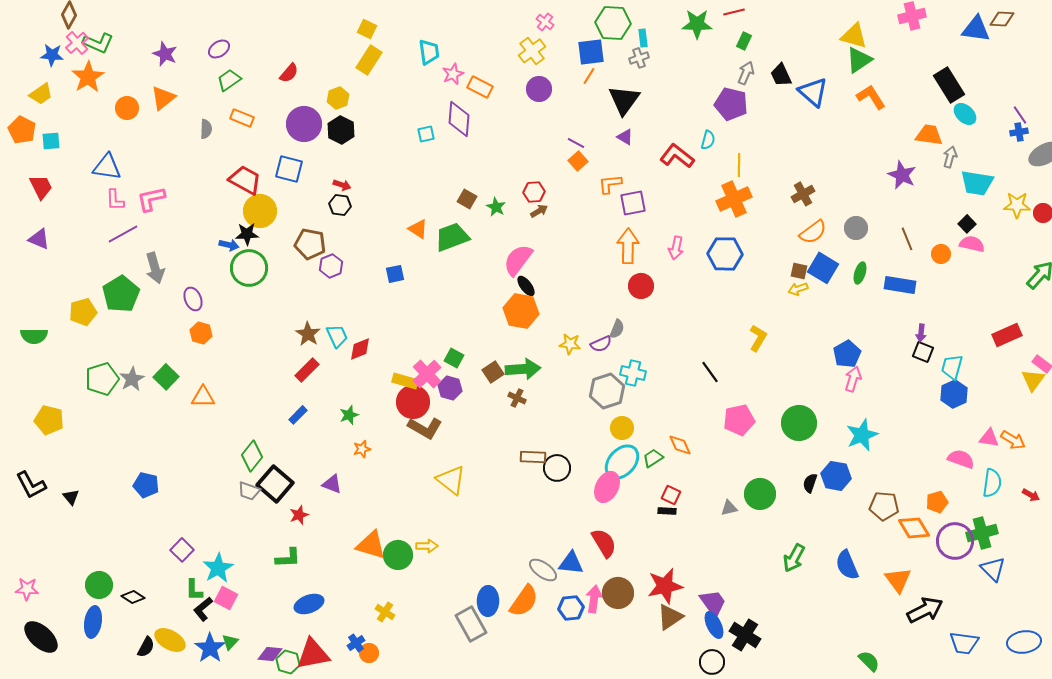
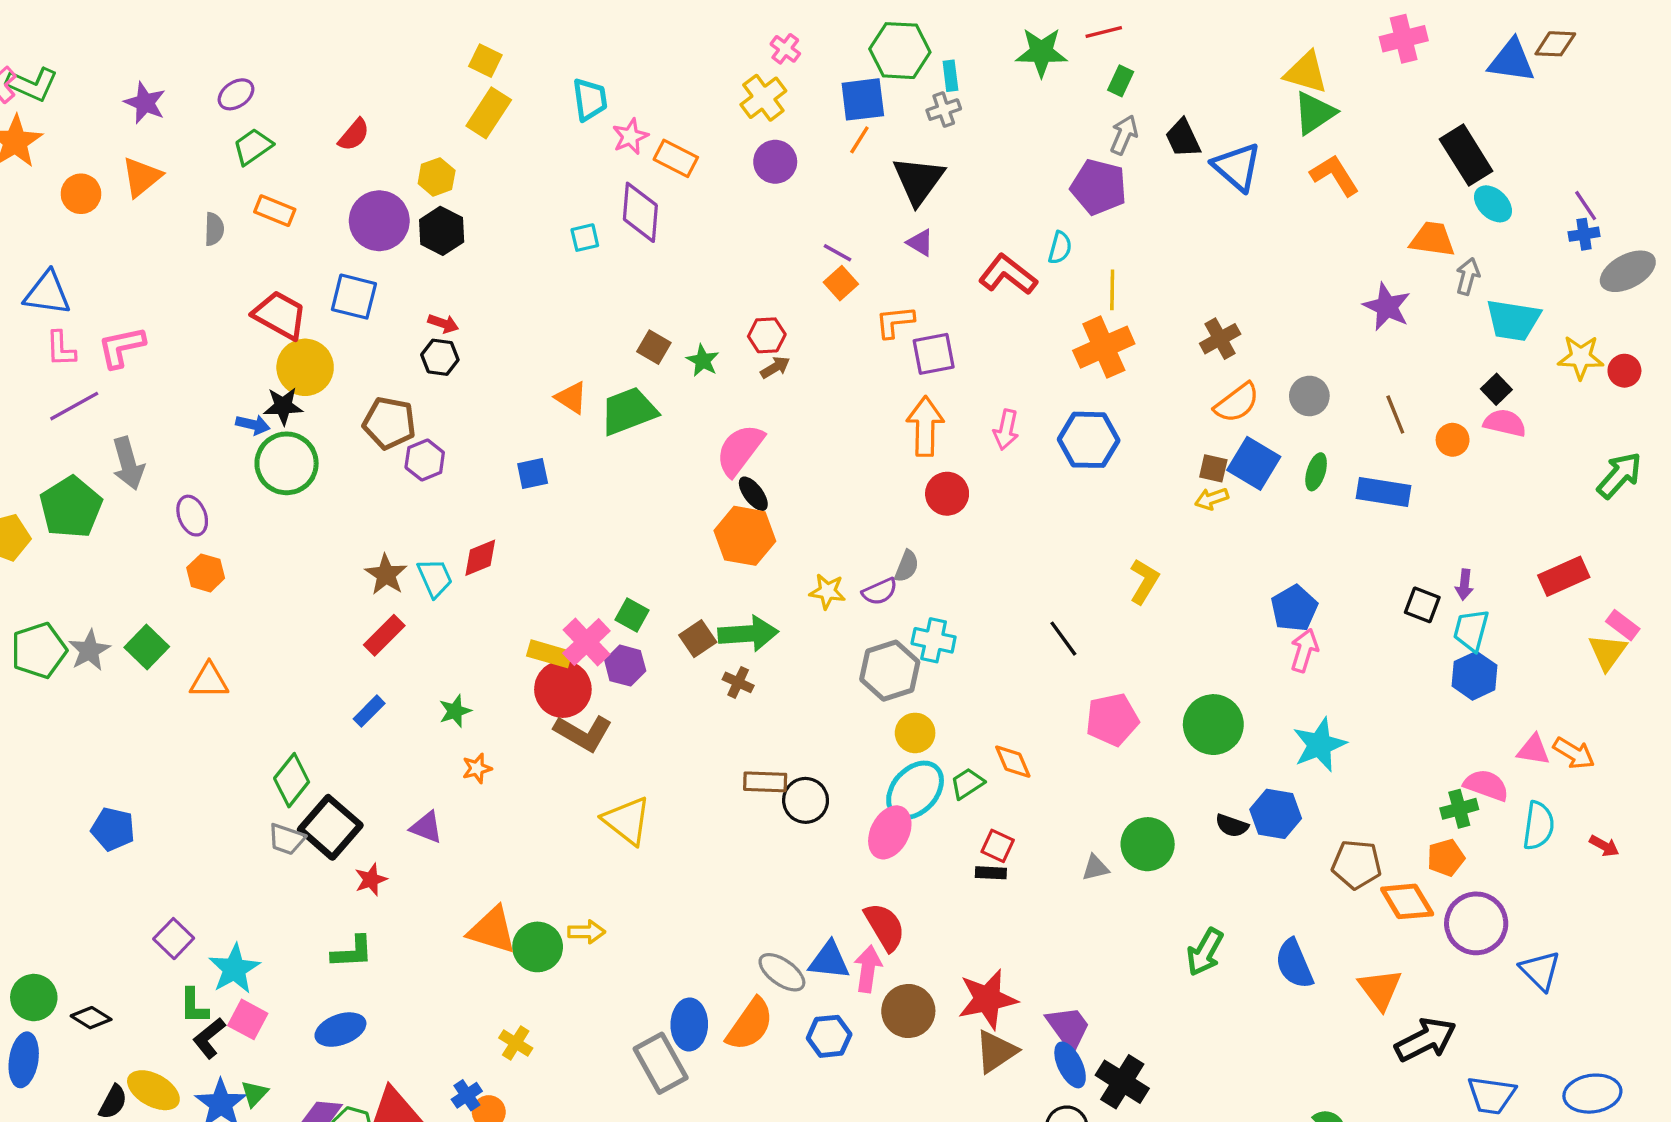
purple arrow: (921, 333) -> (1464, 585), moved
red diamond: (360, 349) -> (480, 558), moved
black semicircle: (810, 483) -> (1232, 826), turned -90
green cross: (982, 533) -> (1459, 809), moved, size x0.7
pink arrow: (594, 599) -> (868, 969), moved
blue ellipse: (309, 604) -> (340, 1030), moved

